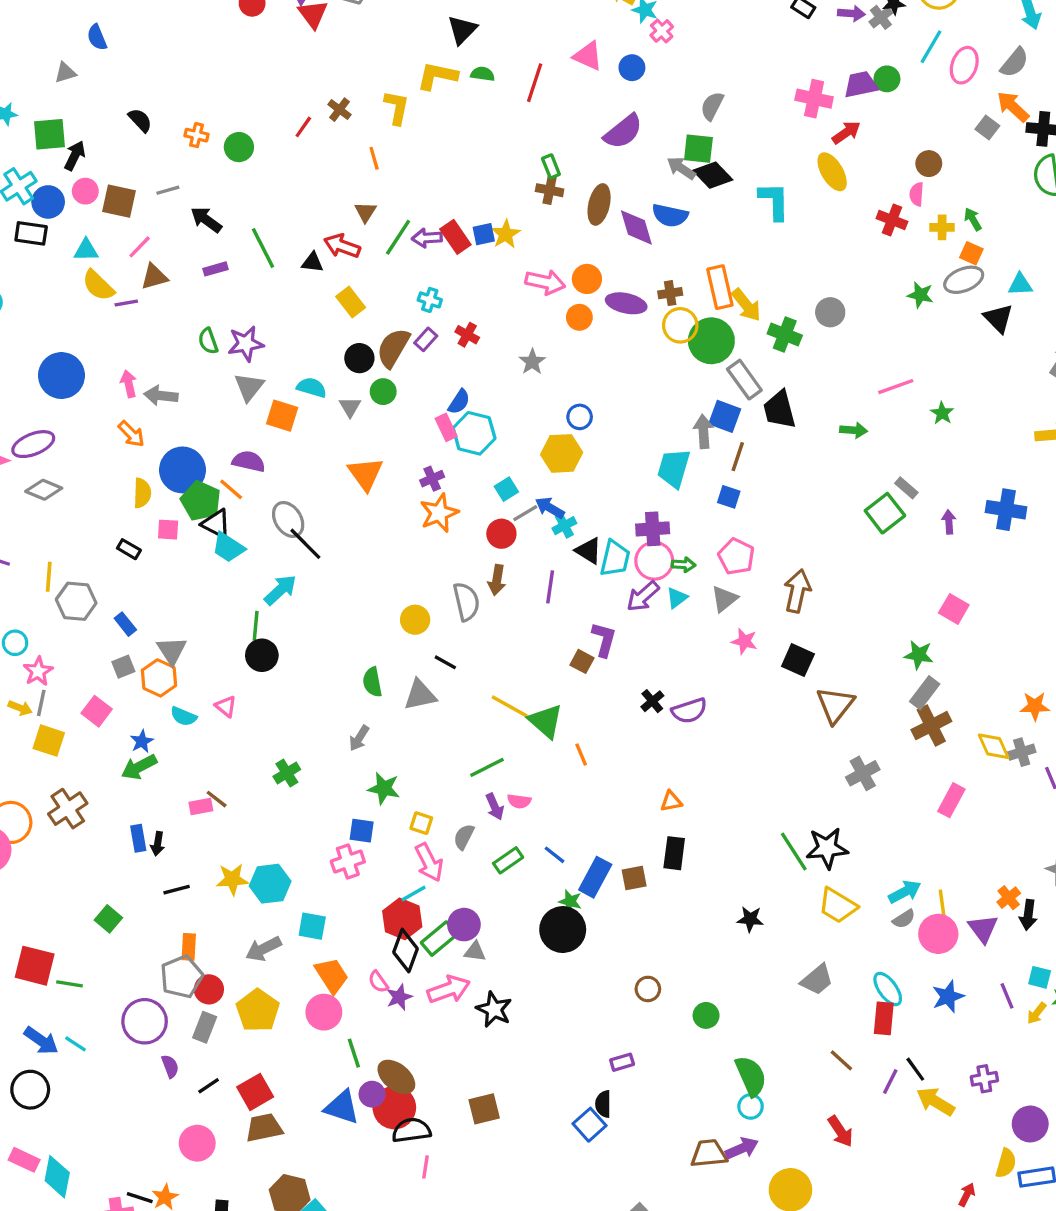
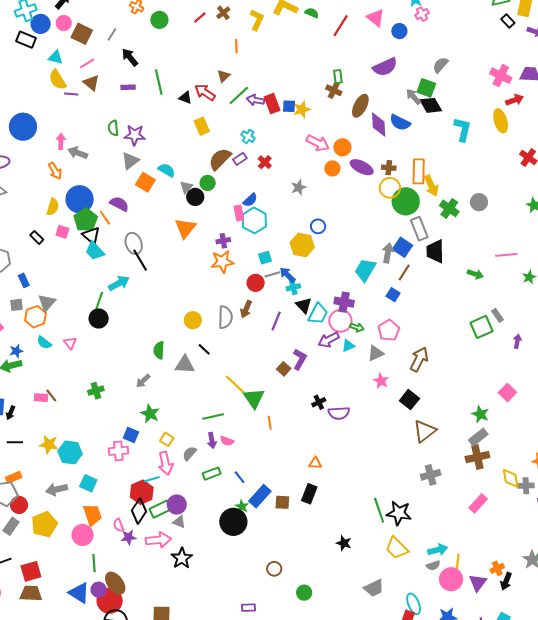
gray line: (168, 190) -> (112, 35), turned -56
brown triangle: (154, 277) -> (91, 83), turned 42
black circle: (359, 358) -> (195, 197), moved
orange rectangle: (189, 947) -> (14, 477), turned 49

